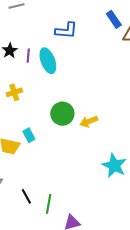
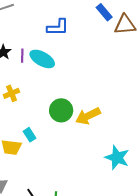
cyan ellipse: (48, 61) -> (42, 59), turned -35
yellow arrow: (89, 122) -> (88, 116), size x1.4

